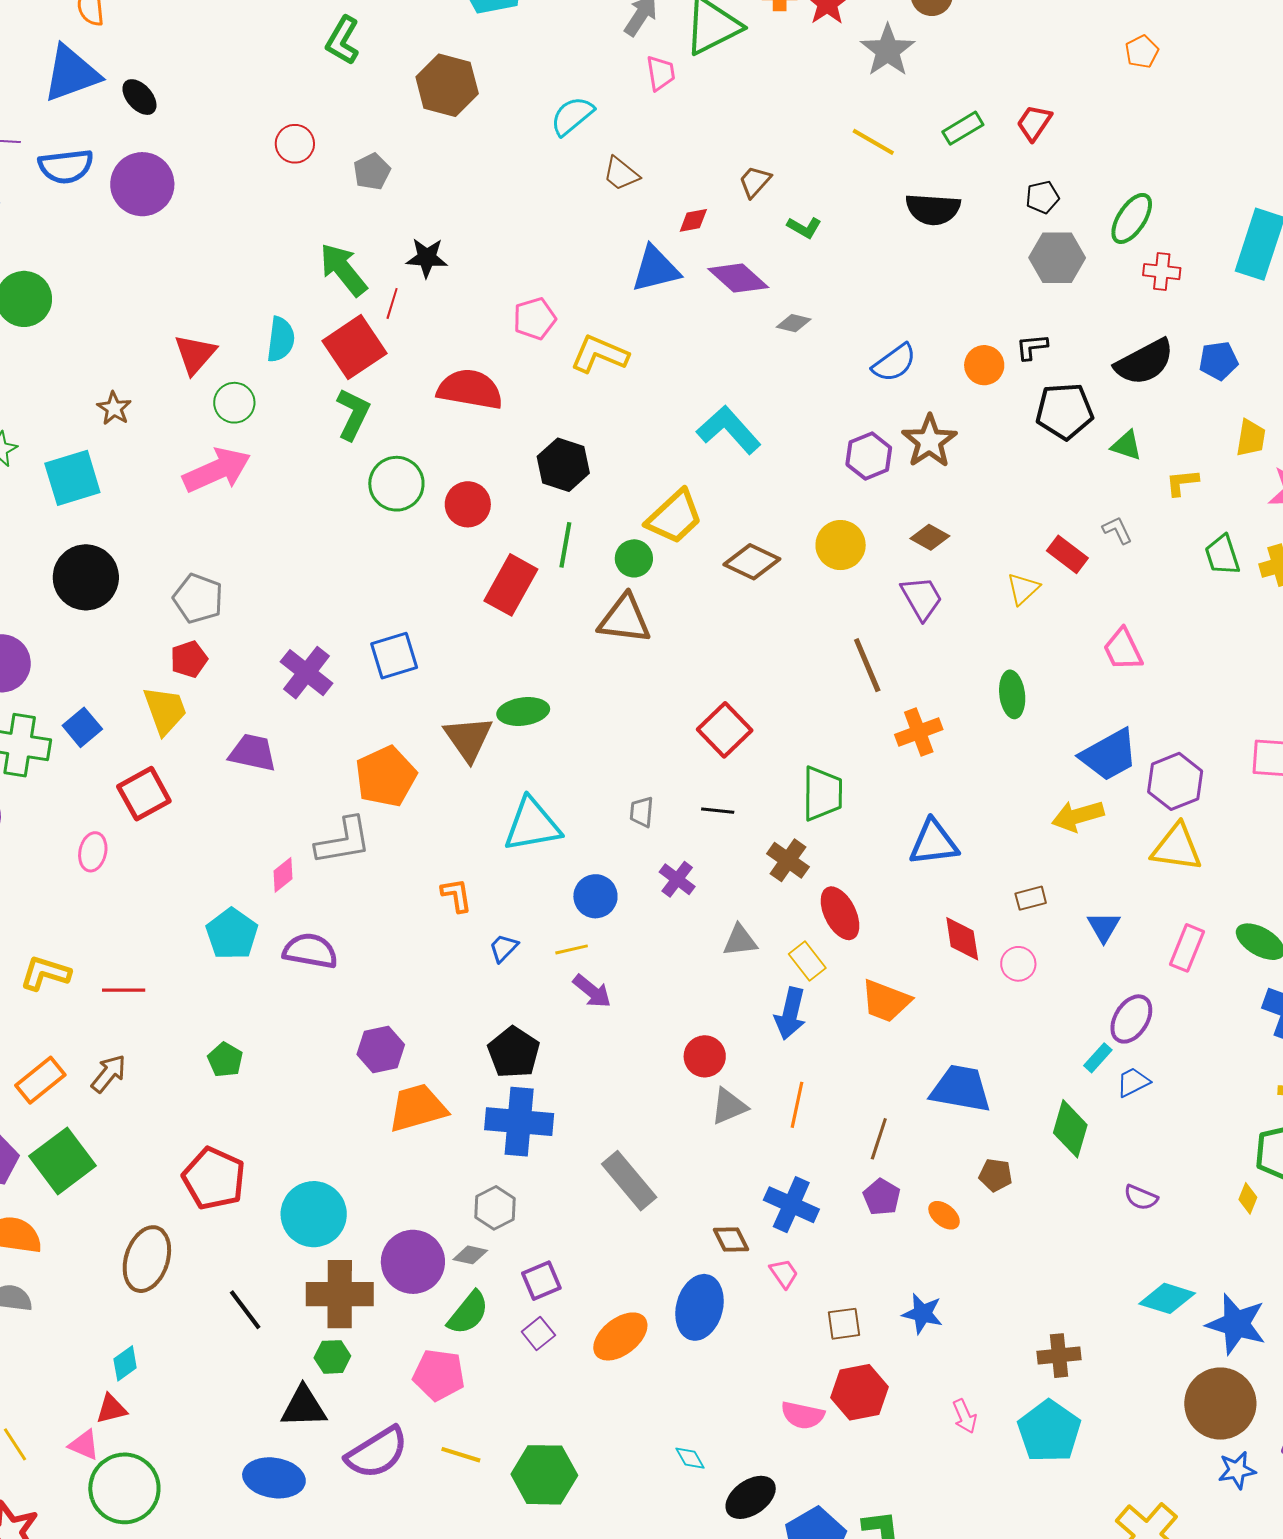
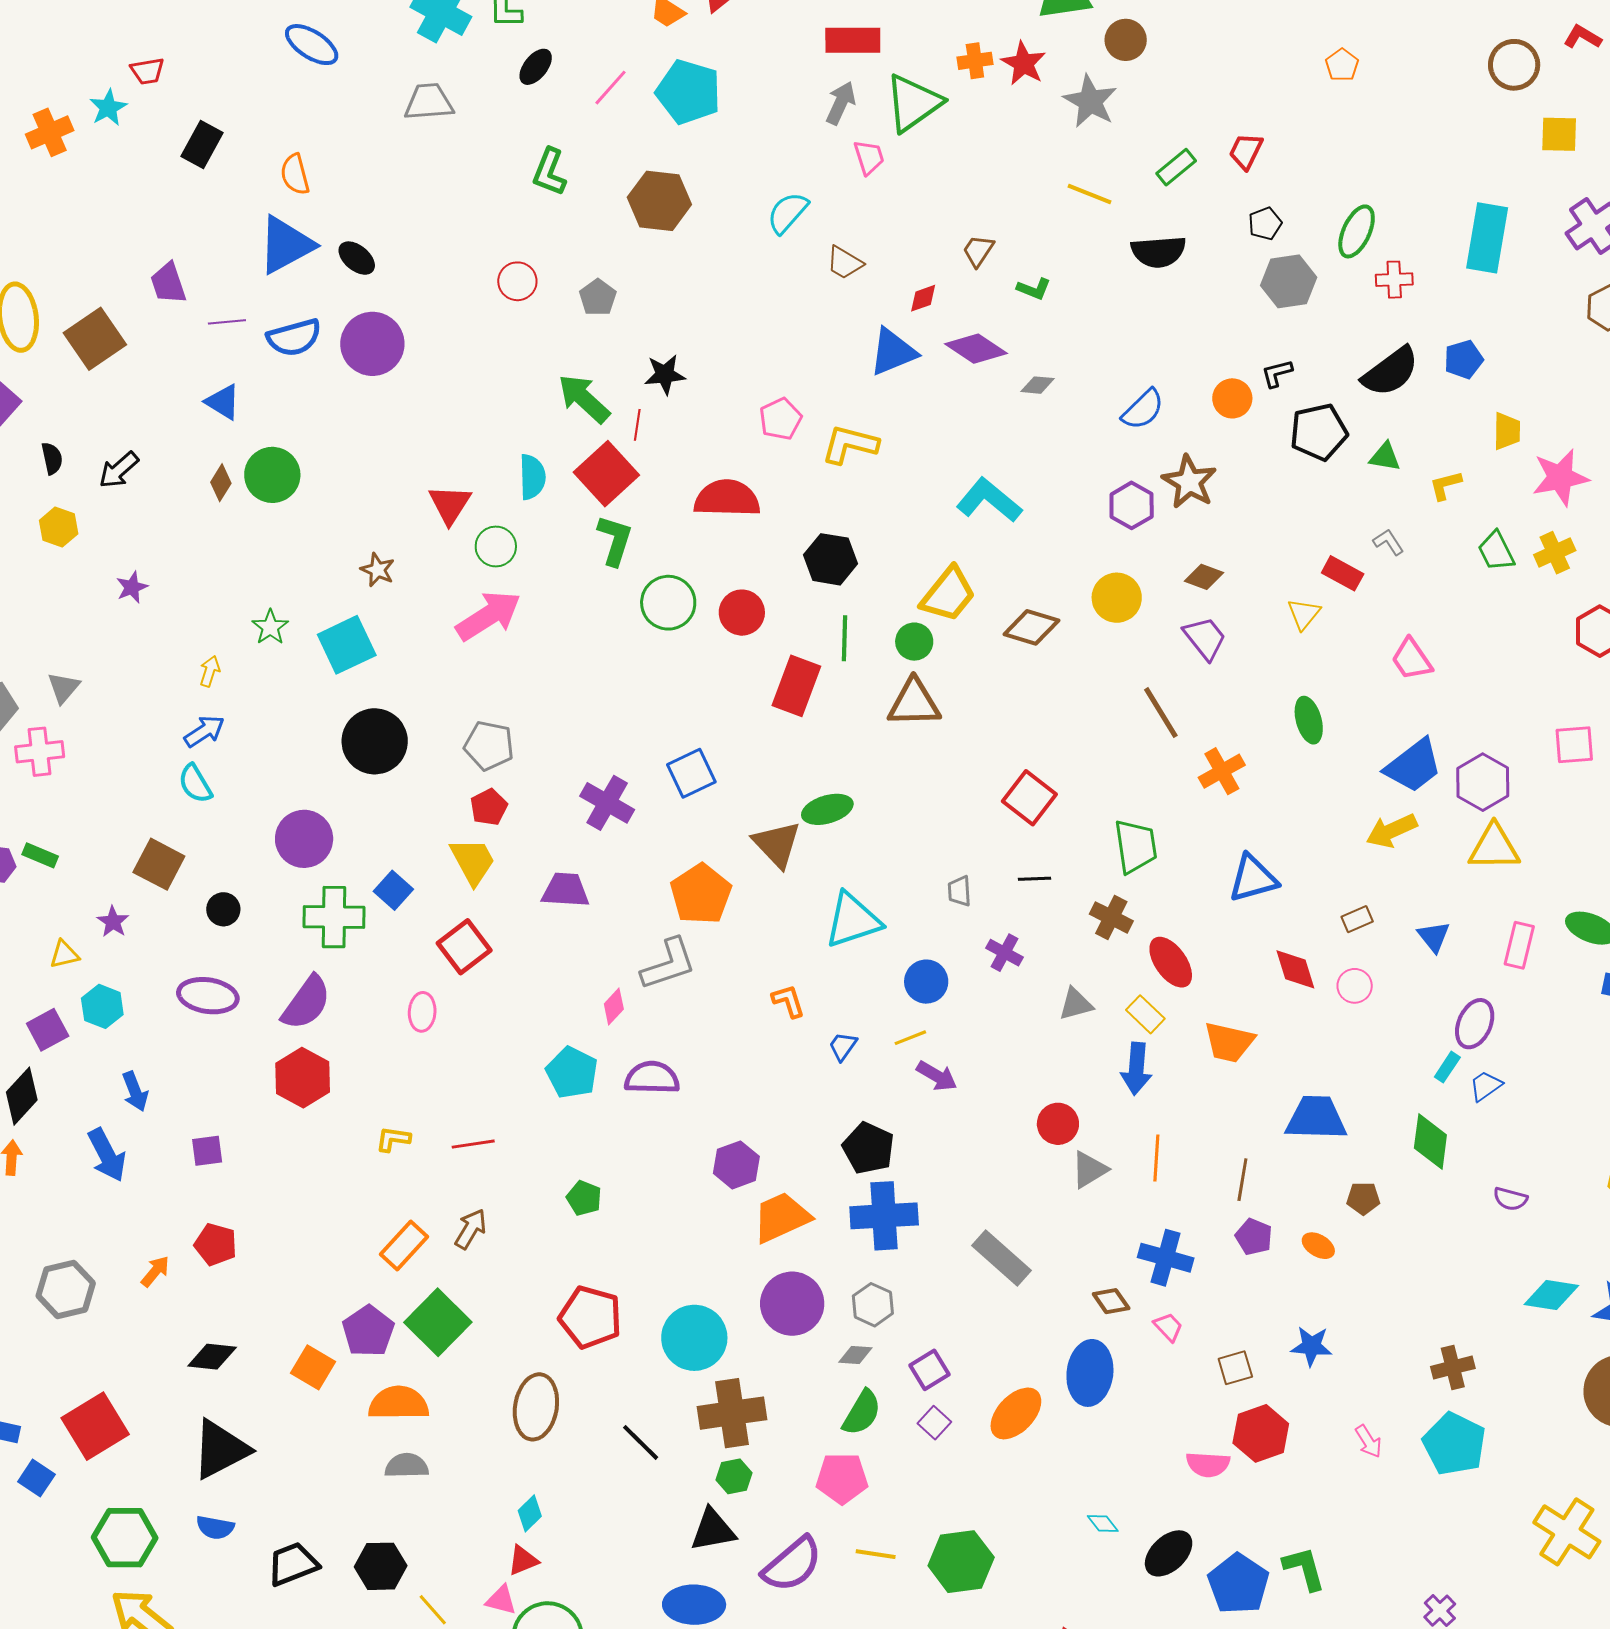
yellow L-shape: (45, 973) -> (393, 1139), size x0.7
purple circle: (413, 1262) -> (792, 1304), moved

